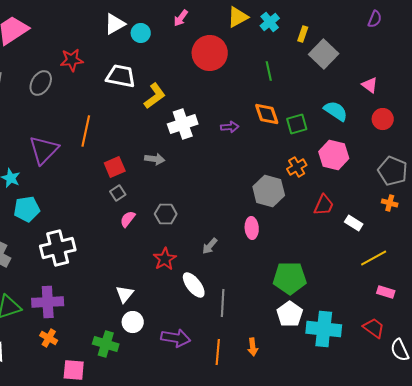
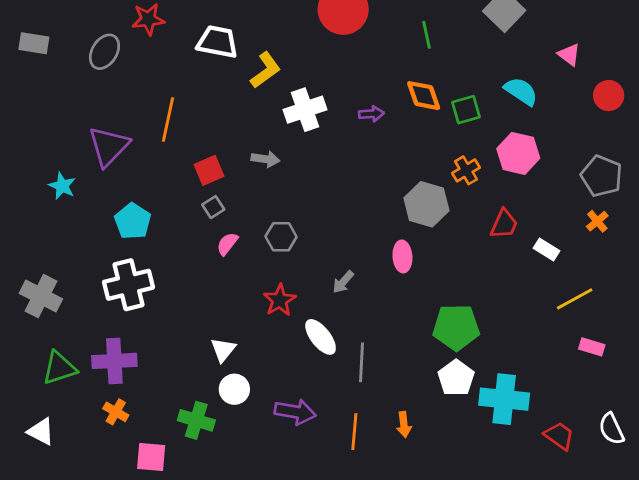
red circle: (383, 119) -> (609, 96), moved
orange cross: (390, 203) -> (597, 221), turned 35
cyan pentagon: (27, 209) -> (133, 221), moved, turned -30
red trapezoid: (374, 328) -> (559, 436), moved

